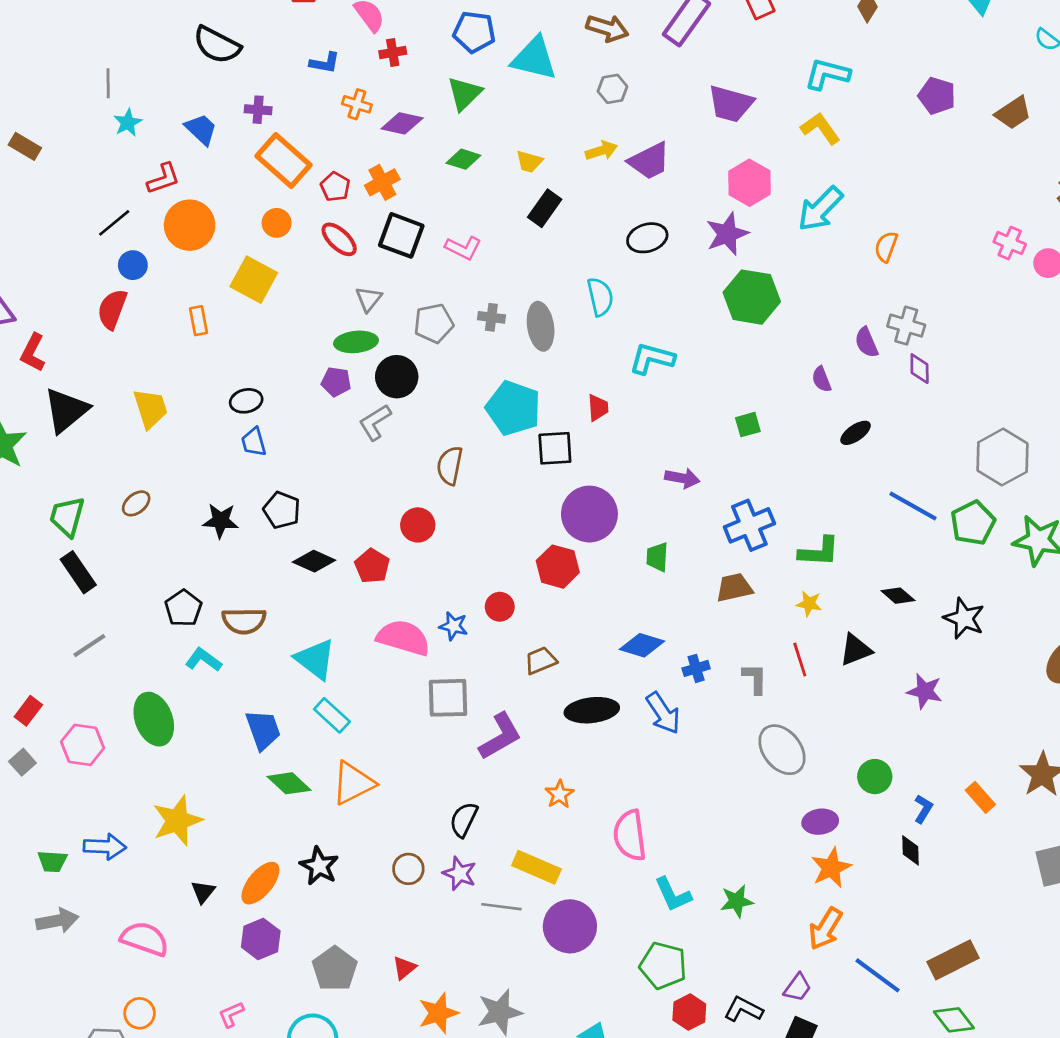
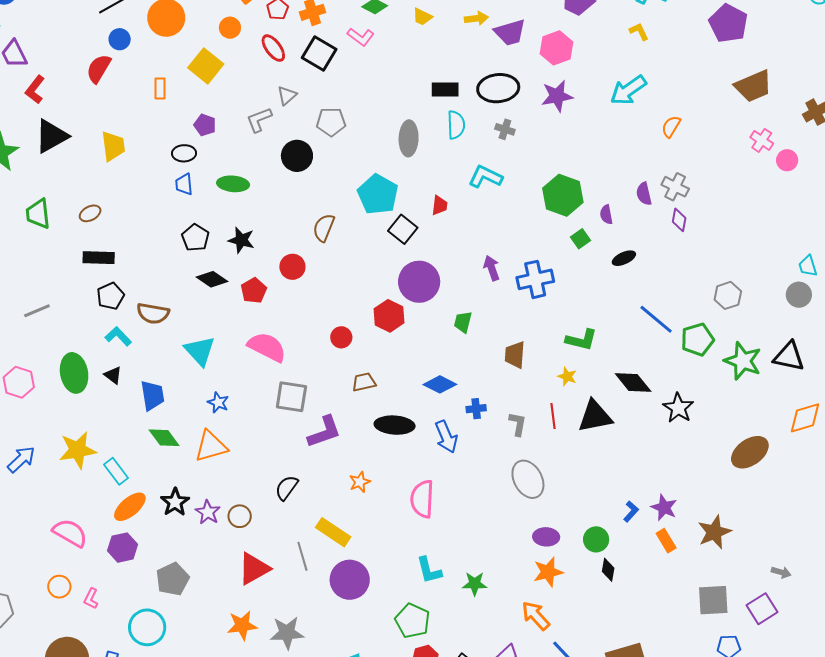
purple pentagon: (937, 96) -> (728, 23), size x1.4
brown trapezoid: (1013, 113) -> (753, 86), moved, size x1.4
yellow L-shape: (820, 128) -> (639, 32), size x0.7
pink hexagon: (749, 183) -> (556, 48), moved
black rectangle: (545, 208) -> (445, 89), moved, turned 44
black ellipse: (647, 238) -> (498, 88), size x1.4
pink L-shape: (463, 248) -> (361, 37), moved
green hexagon: (752, 297) -> (563, 195), moved
gray cross: (491, 317) -> (505, 129), moved
green ellipse: (356, 342) -> (233, 184), moved
purple pentagon: (336, 382) -> (205, 125), moved
gray L-shape: (375, 422) -> (259, 120), moved
green square: (748, 425) -> (581, 239), moved, turned -30
black square: (555, 448) -> (403, 229), turned 32
gray hexagon: (1002, 457) -> (728, 295), size x0.7
purple arrow: (682, 478) -> (492, 268), turned -130
green trapezoid: (67, 517) -> (38, 214), turned -32
black star: (221, 521) -> (241, 240), moved
blue cross: (749, 525) -> (535, 279), moved
black rectangle: (78, 572) -> (99, 258), moved, turned -64
brown trapezoid: (734, 588) -> (515, 355), turned -84
black diamond: (898, 596) -> (633, 383), size x1.5
blue star: (454, 626) -> (218, 402), moved
black triangle: (856, 650) -> (595, 416), size x1.4
purple star: (925, 691) -> (664, 508), moved
cyan rectangle: (332, 715) -> (116, 471), moved
green circle: (875, 777) -> (596, 539), moved
blue L-shape: (923, 809) -> (631, 512), moved
pink semicircle: (630, 835) -> (422, 499), moved
blue arrow: (105, 847) -> (21, 459), turned -56
purple star: (460, 873) -> (208, 512), moved
black triangle: (203, 892) -> (113, 375), moved, turned -42
gray line: (501, 907) -> (302, 556), turned 56
orange arrow: (825, 929) -> (536, 616), turned 96
pink semicircle: (145, 939) -> (70, 533), moved
red triangle: (404, 968) -> (254, 569), moved, size x1.8
orange circle: (140, 1013) -> (59, 587), moved
pink L-shape: (231, 1014) -> (91, 599), turned -50

